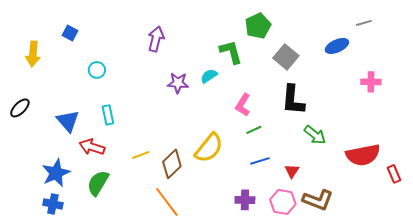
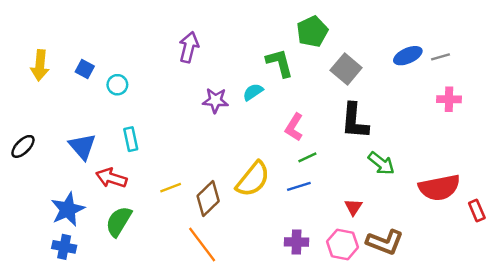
gray line: (364, 23) -> (441, 57), moved
blue square: (70, 33) -> (85, 69), moved
black ellipse: (20, 108) -> (23, 146), moved
blue line: (260, 161) -> (299, 186), moved

